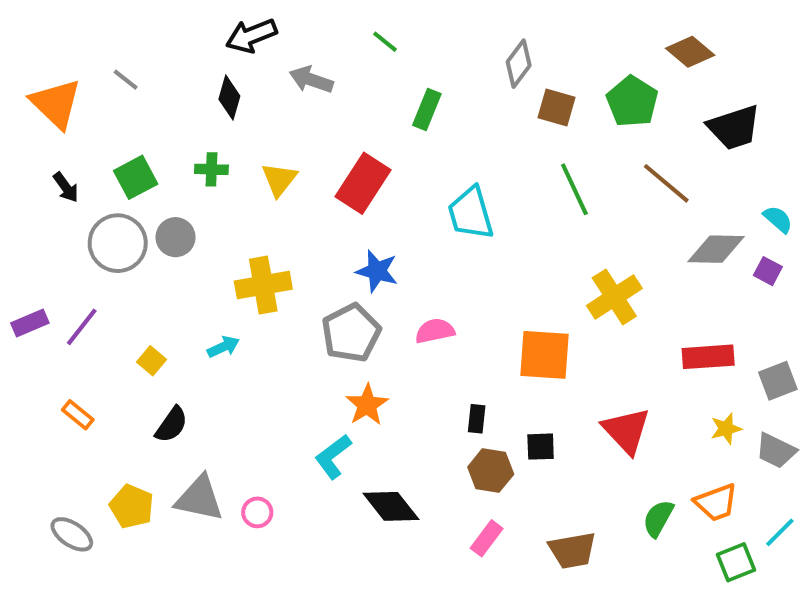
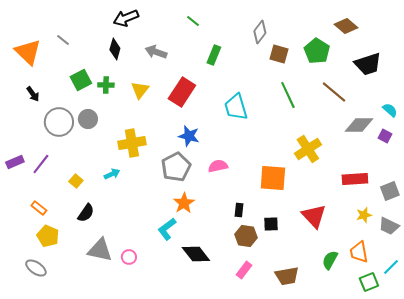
gray arrow: (311, 80) -> (156, 52), moved
green square: (136, 177) -> (81, 80), moved
orange trapezoid: (716, 502) -> (359, 252), turned 100
yellow pentagon: (132, 506) -> (48, 236), moved

